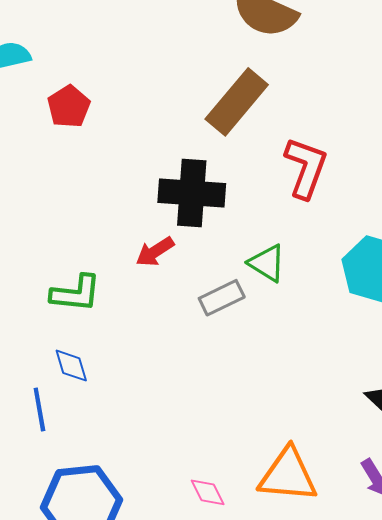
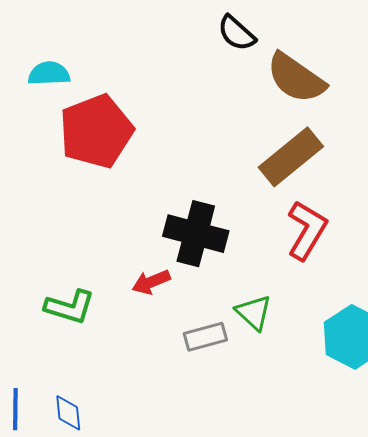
brown rectangle: (237, 102) -> (291, 157), moved
red pentagon: (69, 107) -> (96, 131), size x1.8
blue diamond: (71, 366) -> (68, 413), moved

